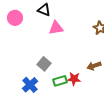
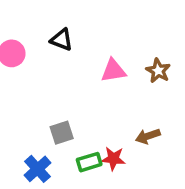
pink triangle: (56, 28) -> (113, 71), moved
gray square: (44, 64) -> (62, 133), turned 32

